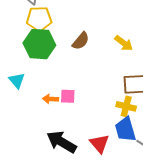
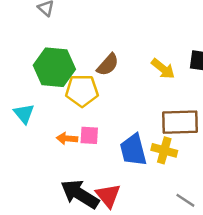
yellow pentagon: (39, 19) -> (82, 91), moved
blue trapezoid: (126, 129) -> (133, 150), moved
red triangle: (99, 144) -> (108, 196), moved

